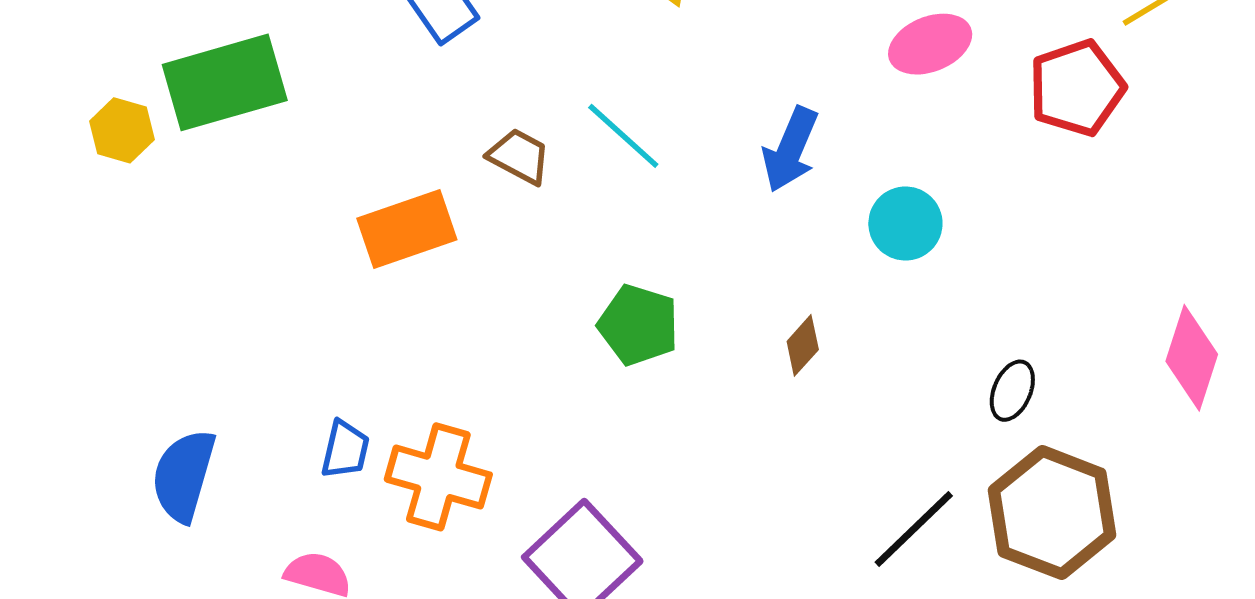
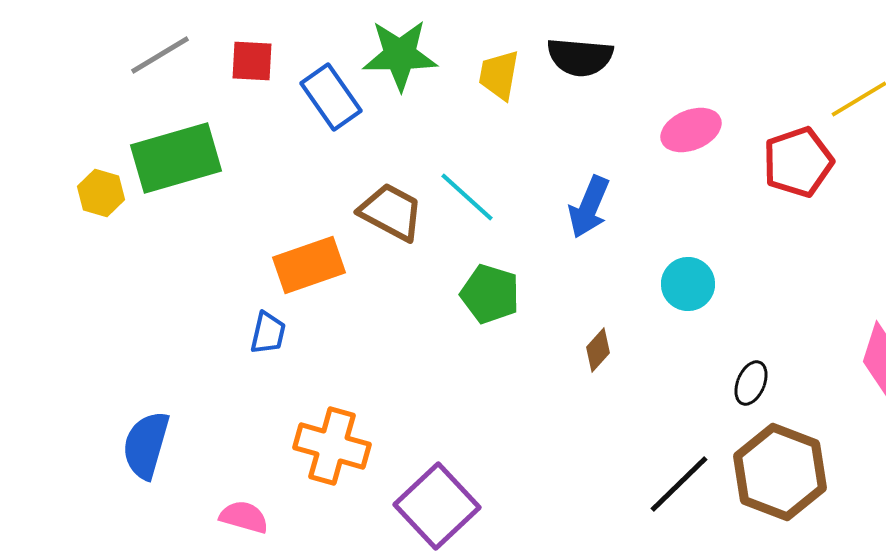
brown trapezoid: (519, 156) -> (391, 212), size x1.4
cyan circle: (905, 224) -> (688, 284), moved
green pentagon: (638, 325) -> (490, 294), moved
blue trapezoid: (345, 450) -> (268, 333), moved

